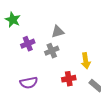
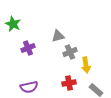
gray cross: (52, 51) -> (70, 52), moved

